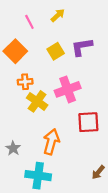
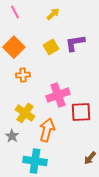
pink line: (29, 22) -> (15, 12), moved
pink cross: (68, 89) -> (58, 95), moved
yellow cross: (37, 101) -> (25, 113), moved

